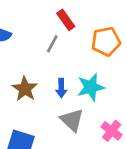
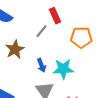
blue arrow: (61, 88) -> (41, 65), turned -32
brown star: (25, 89) -> (15, 49), moved

